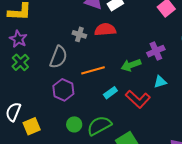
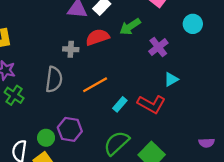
green arrow: (131, 65) -> (130, 27), moved
purple hexagon: (63, 90) -> (70, 129), moved
green circle: (74, 124) -> (46, 138), moved

